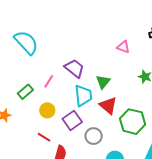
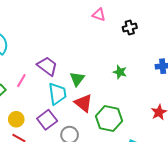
pink triangle: (123, 47) -> (99, 15), moved
yellow circle: (47, 110) -> (16, 119), moved

